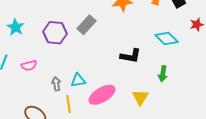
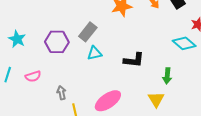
cyan diamond: (167, 39) -> (184, 43), moved
cyan triangle: (78, 80) -> (95, 53), moved
yellow triangle: (140, 97) -> (156, 99), moved

